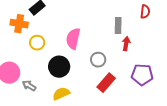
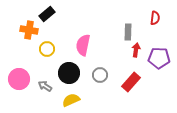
gray circle: (98, 60) -> (100, 75), moved
purple pentagon: (142, 75) -> (159, 58), moved
red rectangle: (106, 83) -> (131, 82), moved
gray arrow: (29, 86) -> (45, 86), moved

